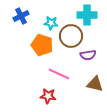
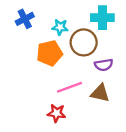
orange pentagon: (42, 45) -> (49, 53), turned -30
pink line: (59, 74) -> (69, 87), turned -45
brown triangle: (95, 84) -> (100, 93), moved

